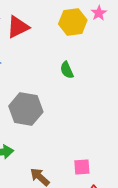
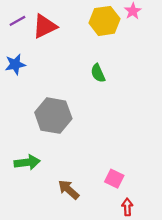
pink square: (82, 167) -> (114, 179), turned 30

